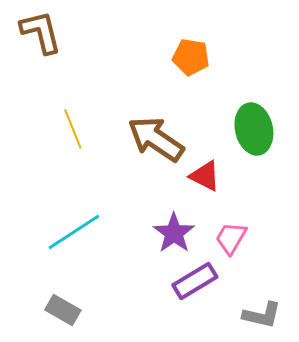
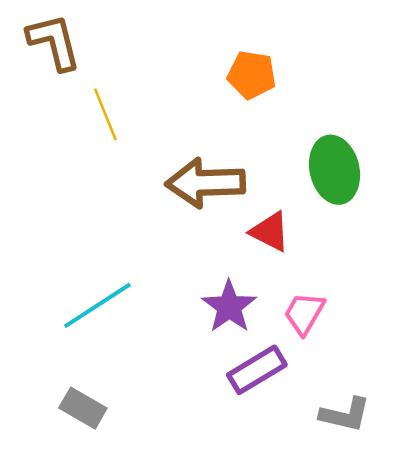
yellow line: (73, 129) -> (105, 114), moved
brown arrow: (156, 139) -> (205, 183), turned -36

